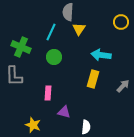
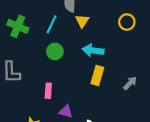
yellow circle: (121, 22) -> (127, 22), moved
green cross: (21, 47) -> (18, 26), moved
cyan arrow: (101, 55) -> (93, 50), moved

